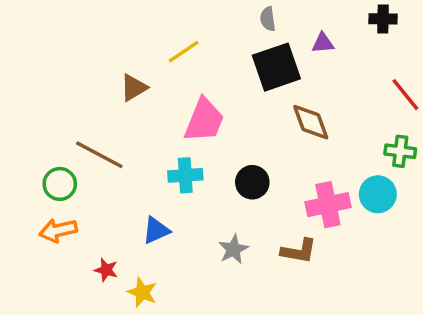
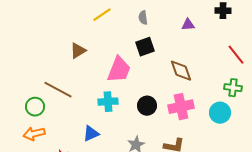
gray semicircle: (268, 19) -> (143, 18), moved
yellow line: (184, 52) -> (102, 15), moved
black square: (276, 67) -> (145, 47), moved, size x0.7
pink cross: (328, 205) -> (181, 107), moved

